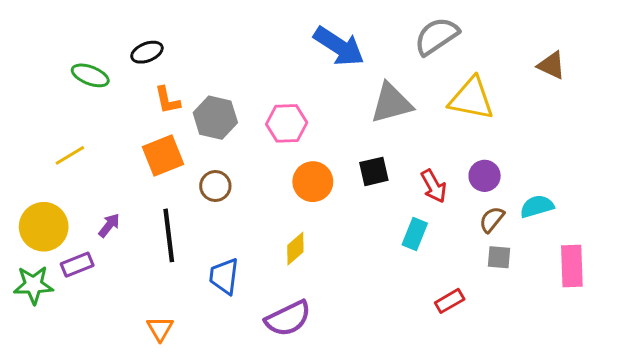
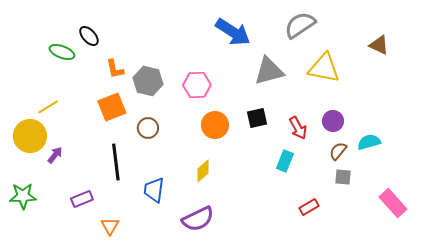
black ellipse: (147, 52) -> (89, 36), moved, turned 70
purple arrow: (109, 225) -> (55, 155), moved
yellow circle: (44, 227) -> (30, 136), moved
purple rectangle: (77, 265) -> (82, 199), moved
pink rectangle: (572, 266) -> (393, 203), moved, turned -40

